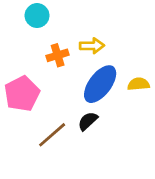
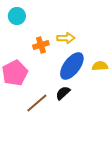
cyan circle: (37, 16) -> (17, 16), moved

